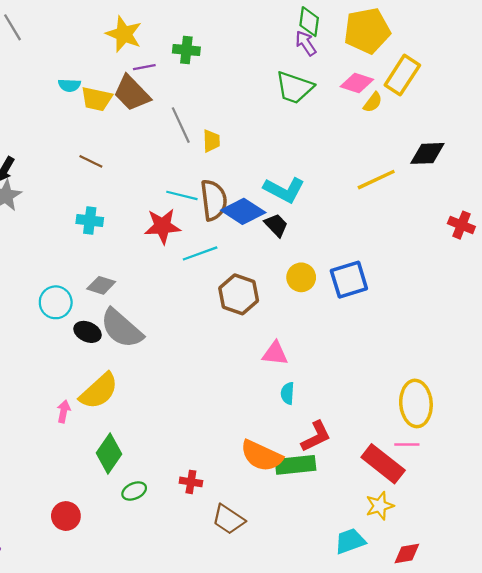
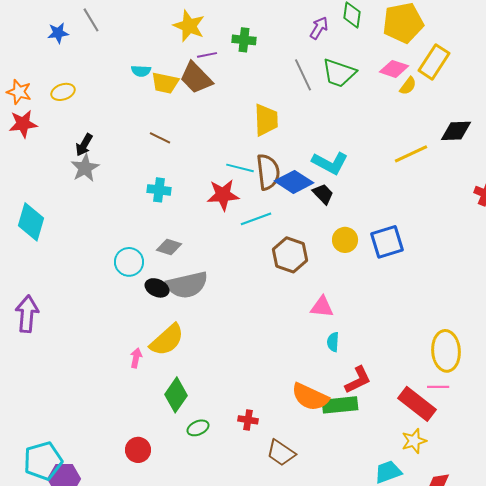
purple arrow: (306, 43) -> (319, 28), moved, turned 65
gray line: (181, 125) -> (303, 75), moved
yellow trapezoid: (211, 141) -> (266, 120), size x1.6
gray semicircle: (122, 328) -> (187, 285), turned -54

